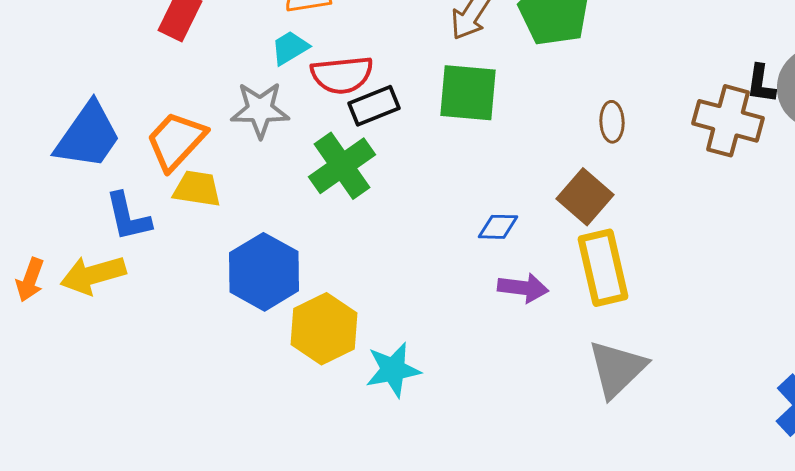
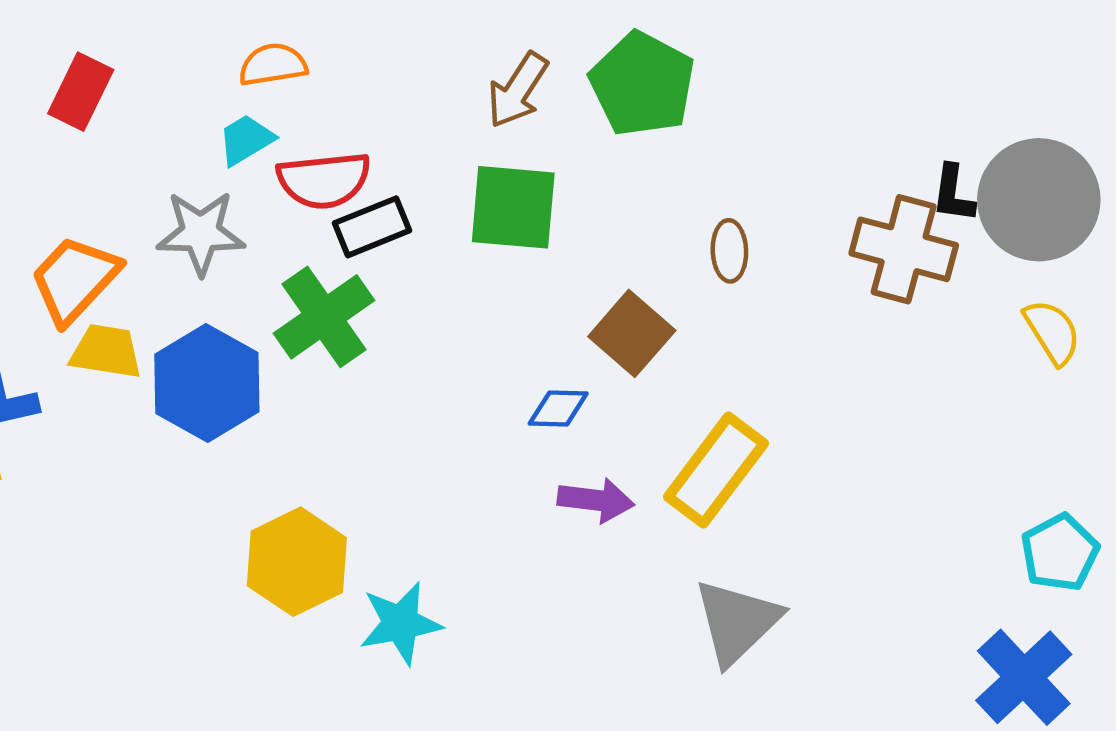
brown square: (585, 197) -> (632, 333), moved
yellow rectangle: (603, 268) -> (716, 470), turned 50
blue hexagon: (264, 272) -> (207, 383), moved

